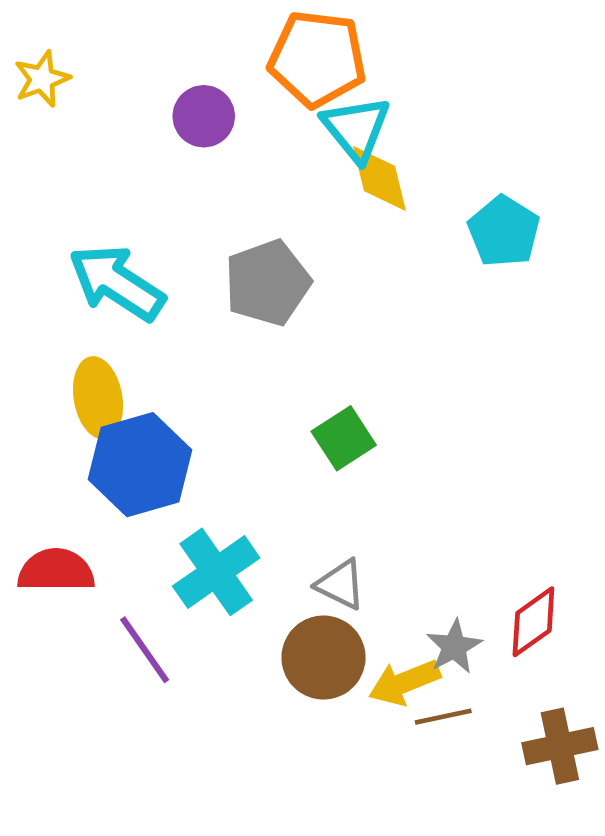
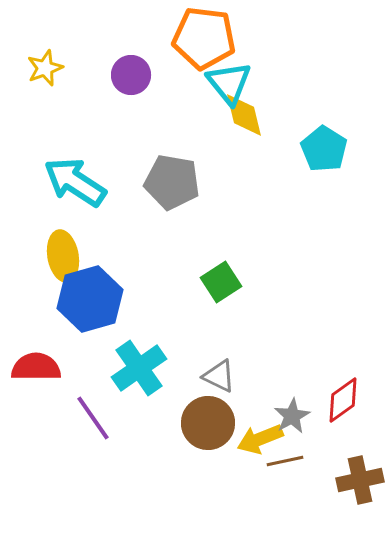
yellow star: (42, 79) -> (45, 68), moved
gray pentagon: (268, 283) -> (172, 182), turned 30

